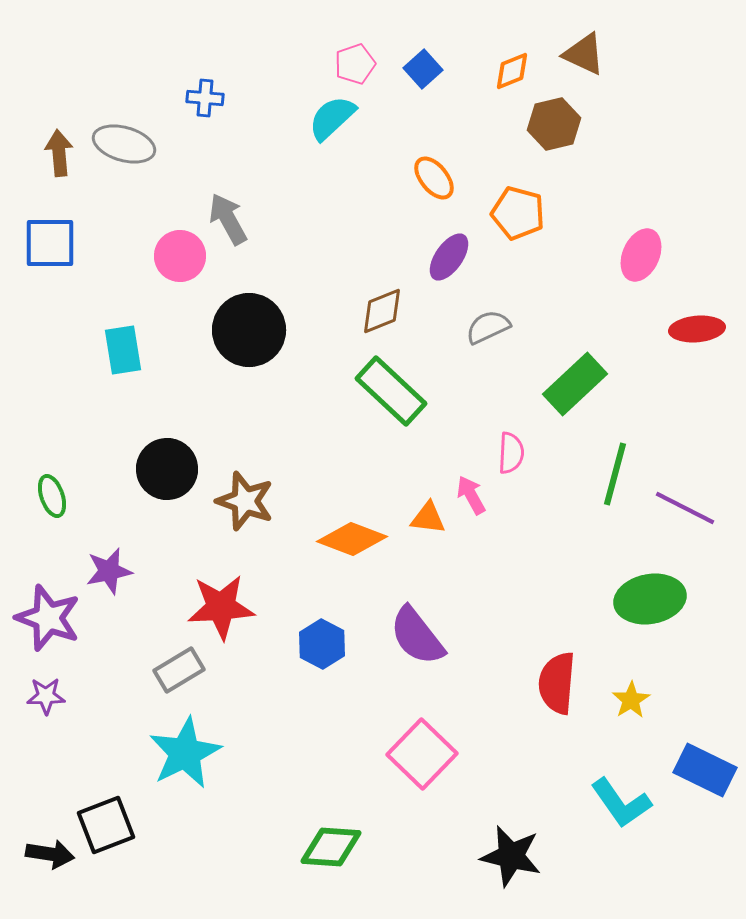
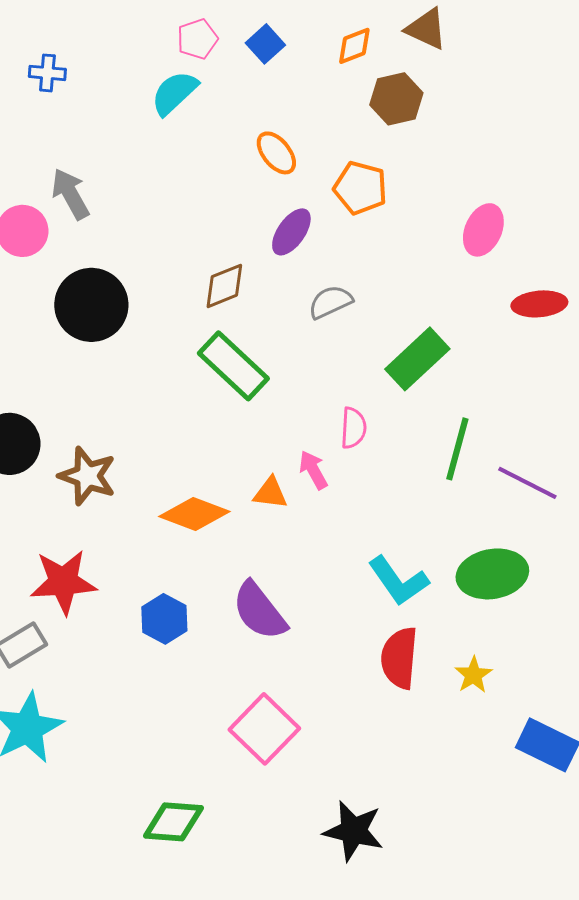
cyan L-shape: (621, 803) -> (398, 581), moved

